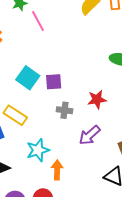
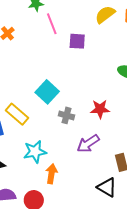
cyan square: (28, 78) -> (47, 92), moved
purple square: (54, 82) -> (77, 41), moved

